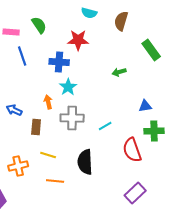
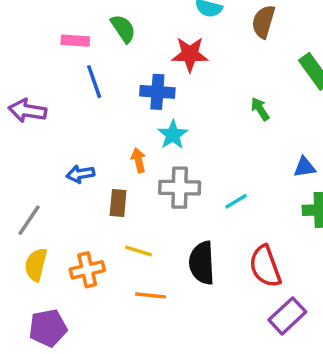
green arrow: (119, 72) -> (260, 109), turned 72
blue arrow: (14, 110) -> (80, 174), turned -35
red semicircle: (132, 150) -> (265, 266), moved

